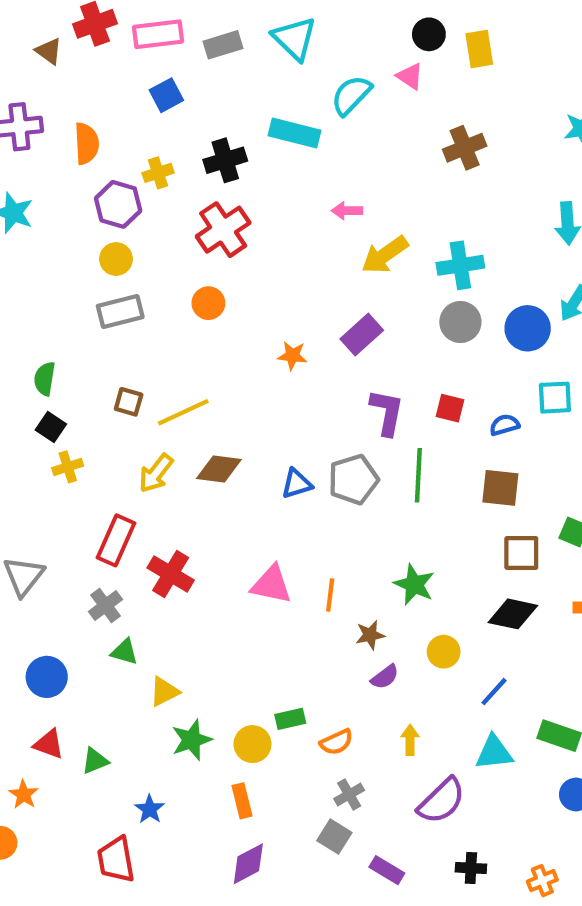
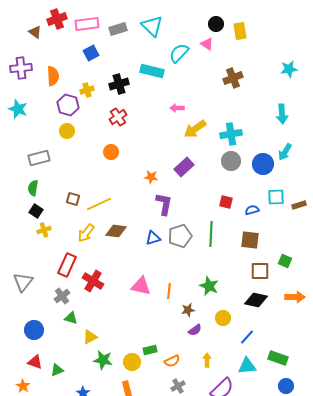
red cross: (223, 230) -> (118, 117), size x0.7
gray rectangle: (120, 312) -> (39, 158), moved
purple L-shape: (387, 412) -> (164, 204), moved
green star: (192, 740) -> (103, 360), turned 30

